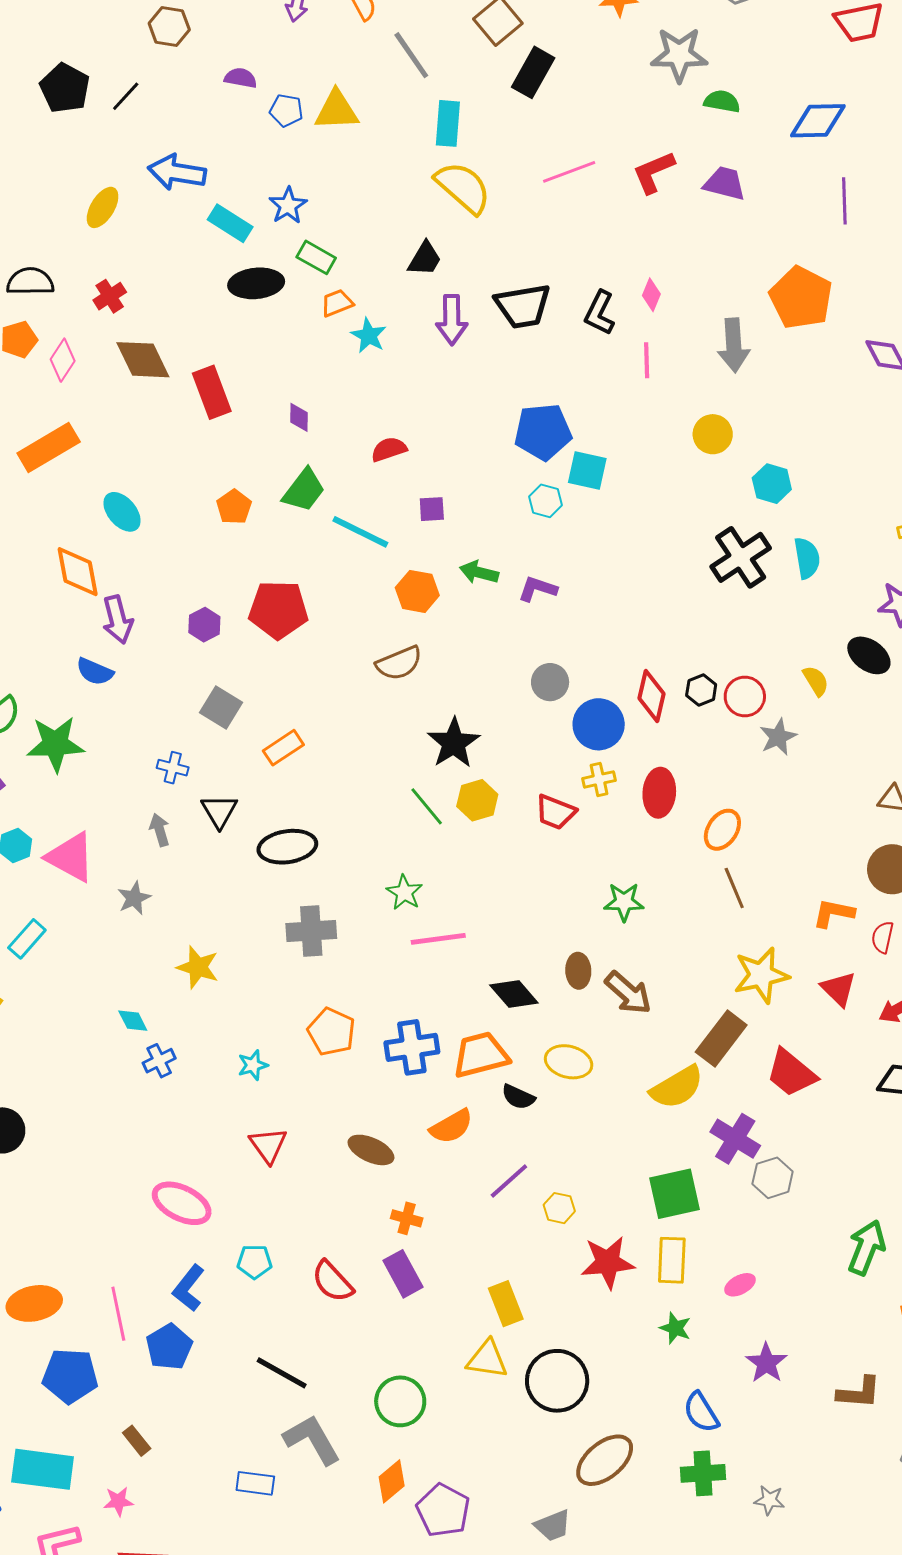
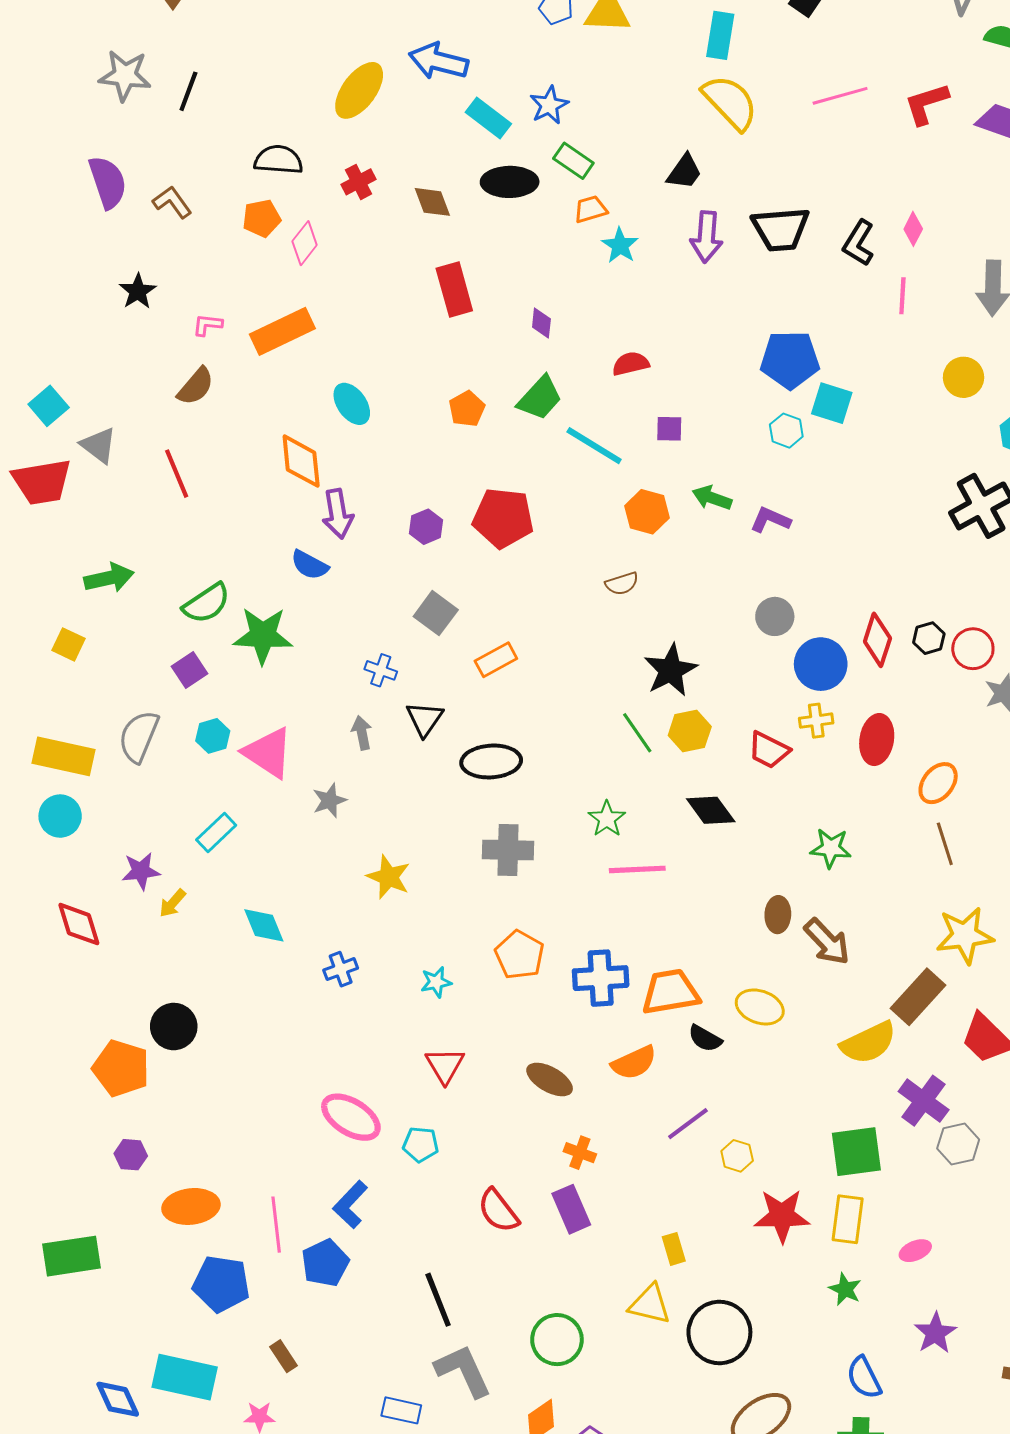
yellow ellipse: (103, 207) -> (359, 90), size x1.4
brown diamond: (143, 360) -> (432, 202), moved, size x0.7
brown semicircle: (399, 663) -> (622, 584), size x0.7
black diamond: (514, 994) -> (711, 810), moved
cyan diamond: (133, 1021) -> (264, 925), moved, size x1.4
cyan pentagon: (255, 1262) -> (421, 1144), moved
yellow rectangle: (506, 1304) -> (674, 1249), size x0.7
black line: (282, 1373) -> (438, 1300), turned 34

